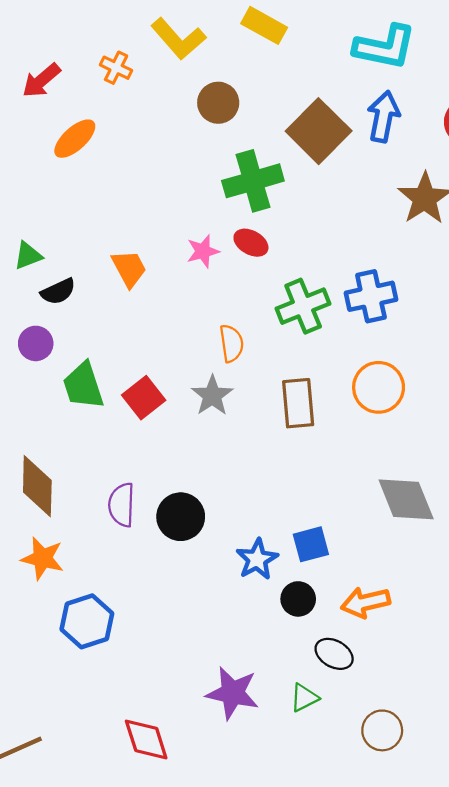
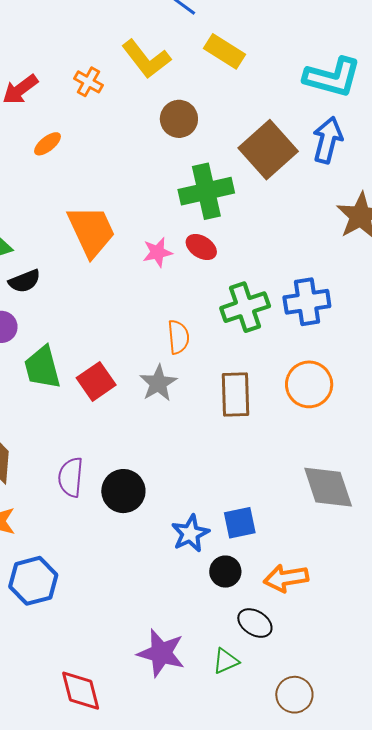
orange ellipse: (75, 139) -> (47, 144), size x0.7
orange trapezoid: (129, 269) -> (91, 231), moved, size x1.5

